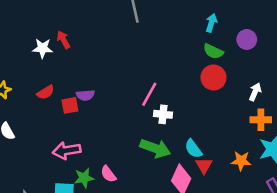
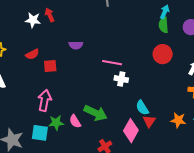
green semicircle: (213, 51) -> (164, 25), moved, turned 56
pink line: (149, 94) -> (112, 63), turned 66
purple semicircle: (85, 95) -> (76, 45), moved
green arrow: (155, 148) -> (96, 113), moved
pink arrow: (67, 151) -> (45, 100), turned 105

